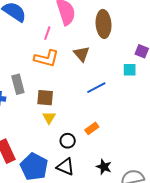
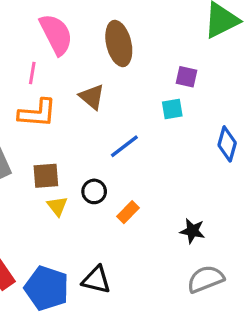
black circle: (68, 141) -> (94, 191), moved
black star: (104, 167) -> (192, 231), moved

